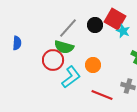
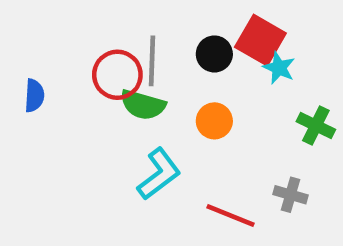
gray line: (68, 28) -> (152, 61), turned -40
red circle: (53, 60) -> (117, 75), moved
orange circle: (93, 65) -> (214, 121), moved

